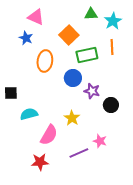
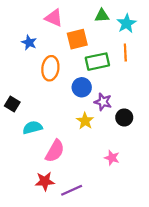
pink triangle: (36, 17) -> (54, 18), moved
orange square: (69, 35) -> (77, 39), turned 30
black square: (11, 93) -> (12, 104), turned 32
yellow star: (72, 118) -> (85, 121), moved
purple line: (79, 153) -> (72, 190), moved

